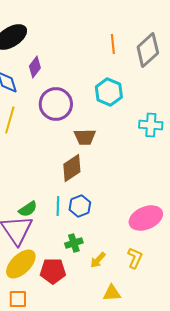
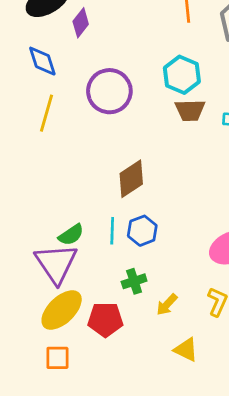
purple diamond: (35, 67) -> (81, 23), moved
brown trapezoid: (85, 137) -> (190, 110), moved
yellow triangle: (112, 293) -> (186, 350), turned 30

